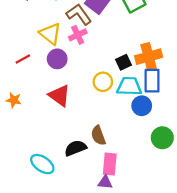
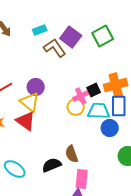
yellow triangle: (50, 34) -> (30, 102), moved
pink cross: (78, 35) -> (81, 96), moved
red triangle: (59, 95) -> (26, 121), moved
cyan ellipse: (42, 164) -> (15, 169), moved

